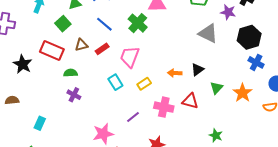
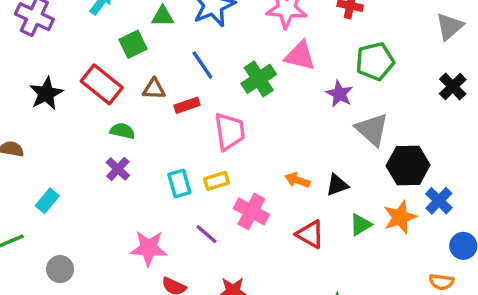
purple star: (228, 12) -> (339, 94), moved
black hexagon: (249, 37) -> (408, 165), moved
pink trapezoid: (130, 57) -> (230, 132), turned 135
cyan rectangle: (115, 82) -> (179, 183), moved
yellow rectangle: (144, 84) -> (217, 181), moved
orange star: (243, 93) -> (400, 217), moved
pink cross: (164, 107) -> (251, 211), moved
purple line: (133, 117) -> (207, 234), turned 64

